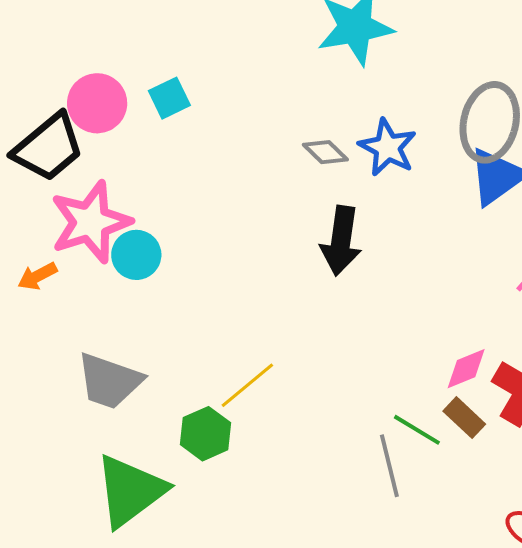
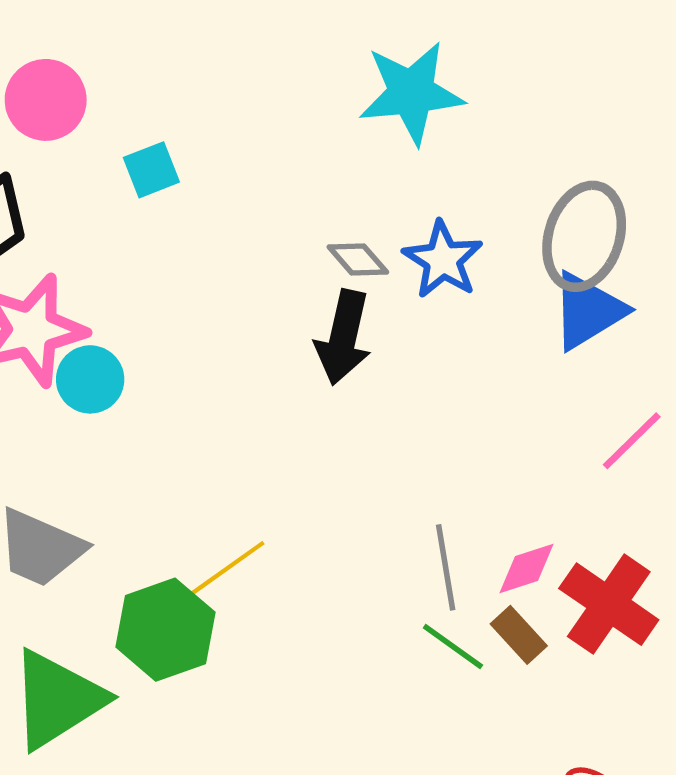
pink circle: (97, 103) -> (46, 100), moved
black arrow: (341, 241) -> (343, 337), moved
green hexagon: (205, 434) -> (165, 630), size x1.4
gray line: (389, 466) -> (446, 567), moved

